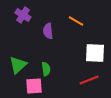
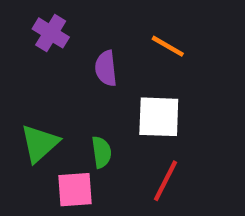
white square: (95, 53) -> (159, 117), moved
red line: (89, 80) -> (165, 181), moved, turned -42

